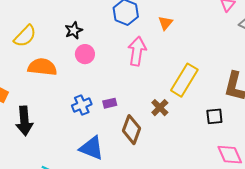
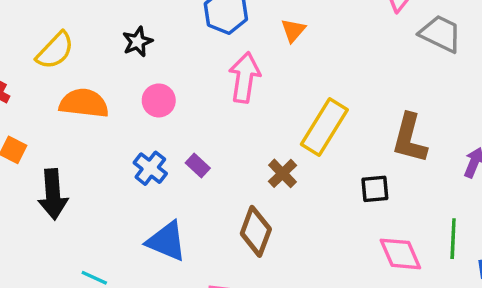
pink circle: (85, 54) -> (159, 100), moved
purple rectangle: (110, 103) -> (198, 165), turned 56
blue cross: (82, 105) -> (150, 168), turned -30
brown diamond: (131, 130) -> (256, 231), moved

